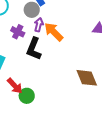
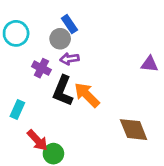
purple arrow: (39, 25) -> (69, 59), turned -112
orange arrow: (54, 32) -> (87, 95), moved

